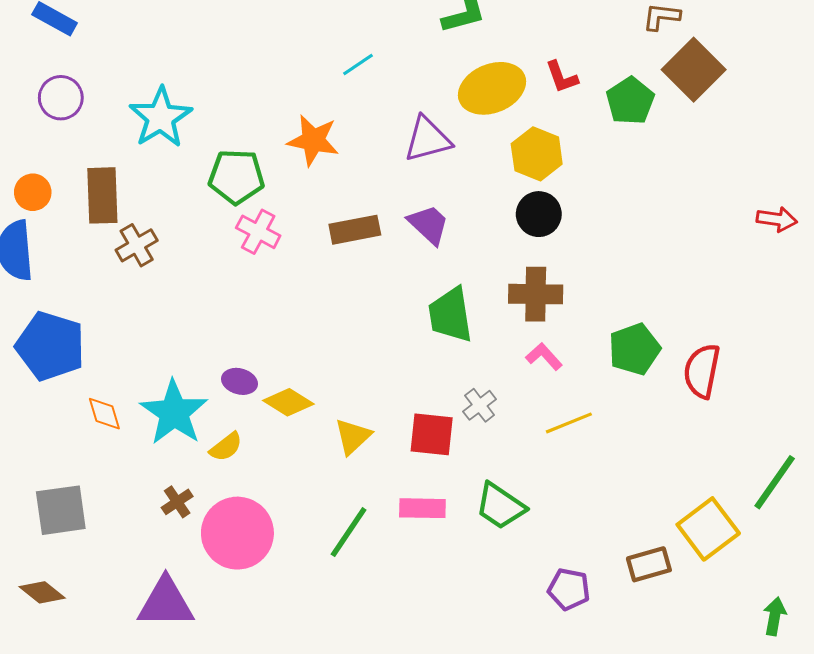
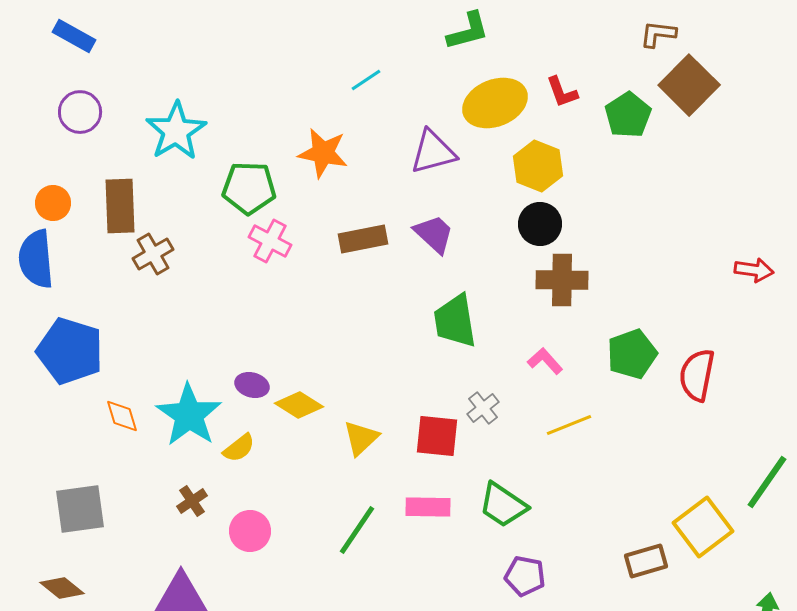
red arrow: (777, 219) -> (754, 270), moved
brown cross: (536, 294) -> (562, 280), moved
pink circle: (237, 533) -> (250, 531), size x0.6
purple pentagon: (569, 589) -> (525, 576), moved

